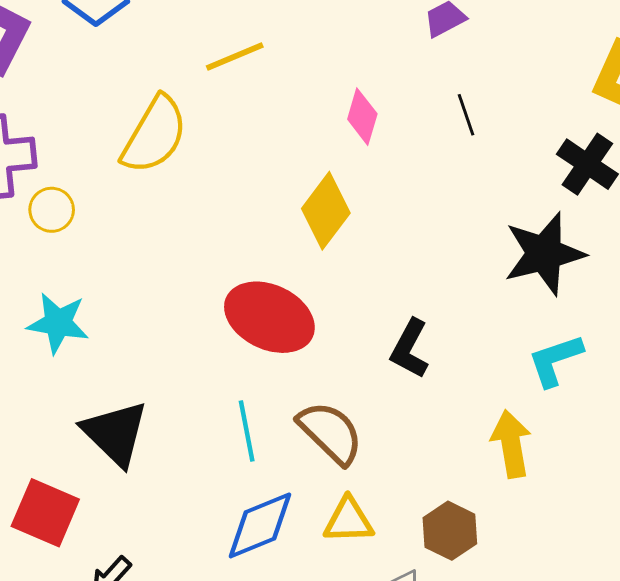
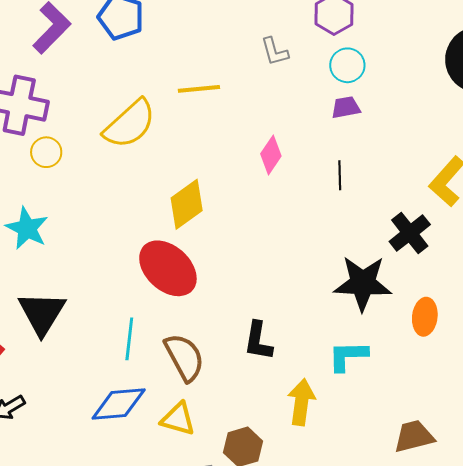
yellow diamond: (326, 211) -> (187, 204), moved
black L-shape: (410, 349) -> (258, 341), moved, turned -36

